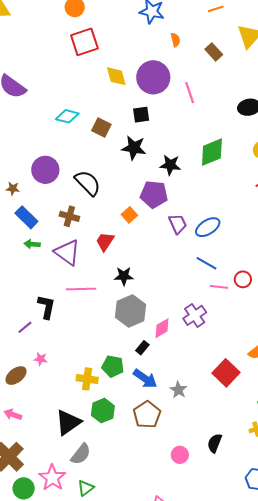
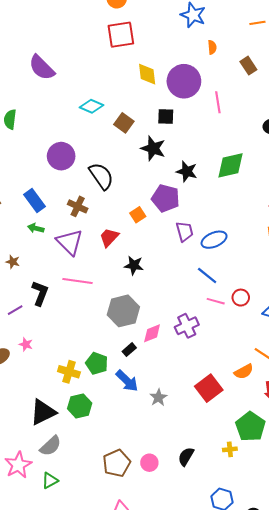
brown star: (13, 189) -> (13, 262), moved
black star: (124, 276) -> (134, 265), moved
brown pentagon: (147, 415) -> (117, 463), moved

